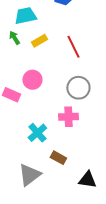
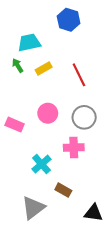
pink circle: (32, 80) -> (48, 113), moved

